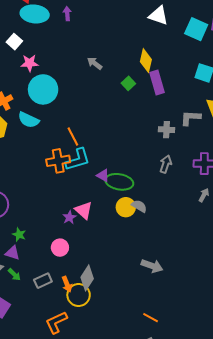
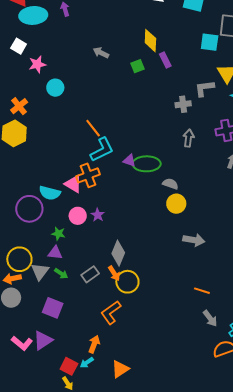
purple rectangle: (157, 82) -> (165, 60), size x0.7
green square: (128, 83) -> (137, 66), turned 32
cyan circle: (43, 89) -> (55, 88), size x0.6
cyan semicircle: (28, 120) -> (50, 193), moved
orange cross: (58, 161) -> (88, 175), moved
yellow circle: (126, 207) -> (176, 204), moved
pink triangle: (84, 210) -> (73, 184), moved
purple star: (69, 217) -> (98, 215), moved
pink circle: (60, 248) -> (78, 216), moved
gray diamond: (87, 278) -> (118, 253), moved

